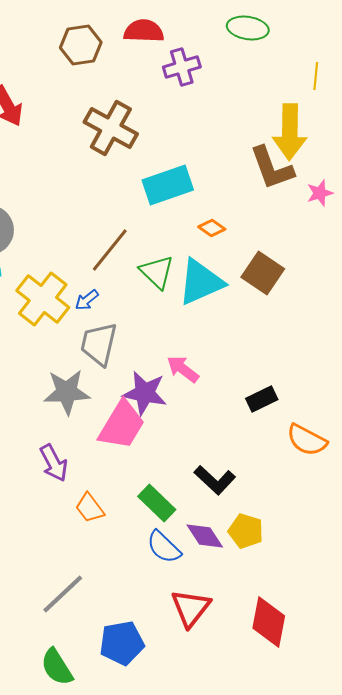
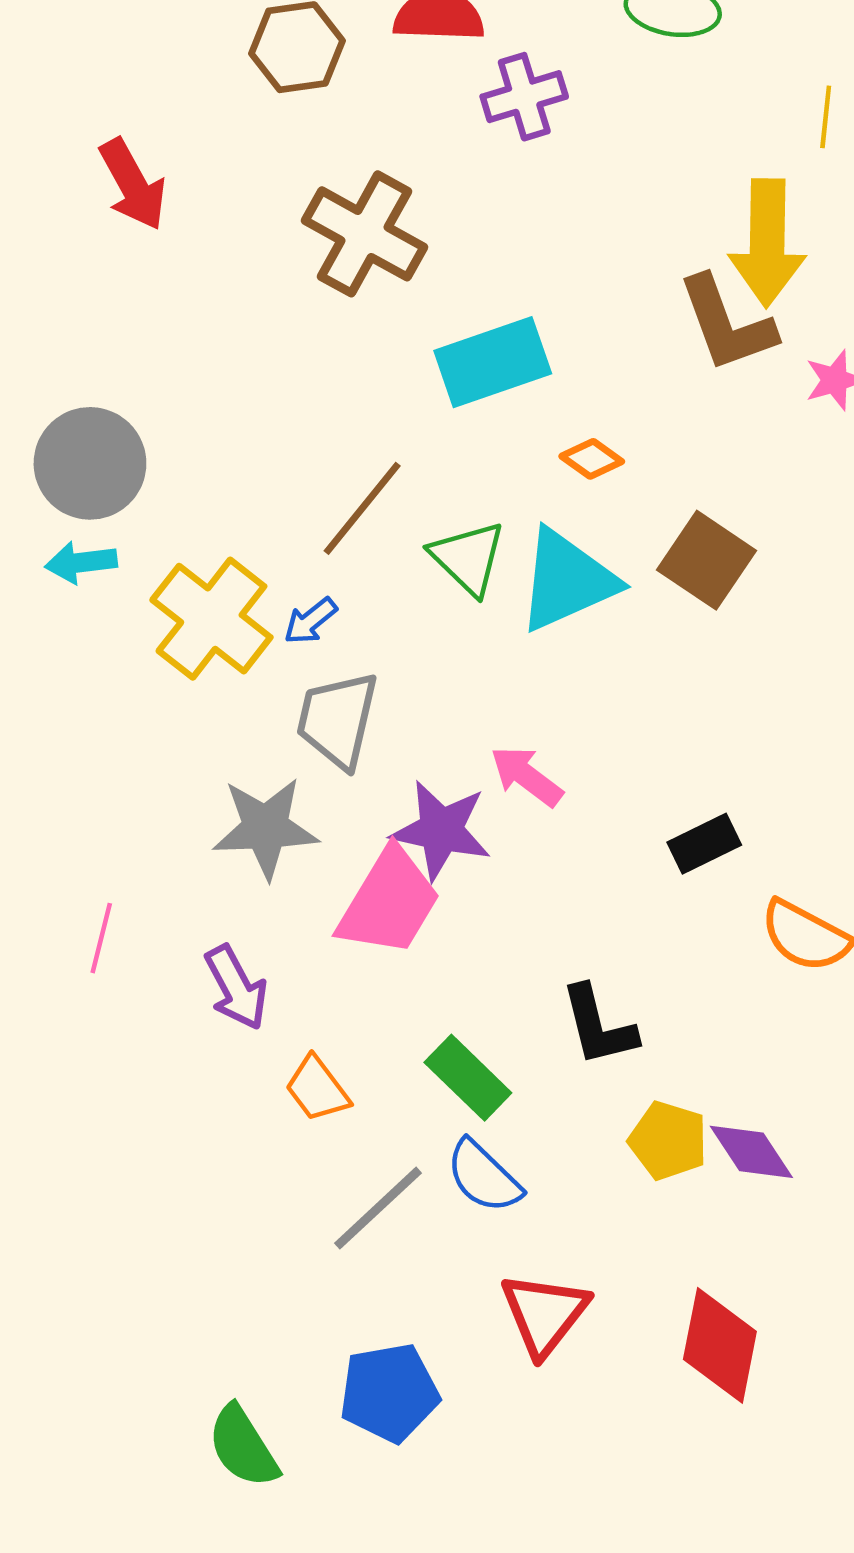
black L-shape: (215, 480) -> (598, 1026), turned 33
purple diamond: (205, 536) -> (751, 1152), moved
gray line: (63, 594) -> (378, 1208), moved

